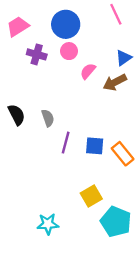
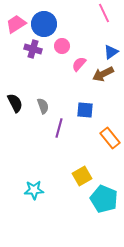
blue circle: (66, 24) -> (44, 24), moved
blue square: (95, 146) -> (85, 110), moved
cyan star: (48, 224) -> (34, 190), moved

